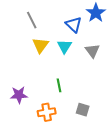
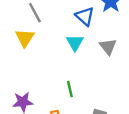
yellow triangle: (40, 45) -> (25, 38), moved

